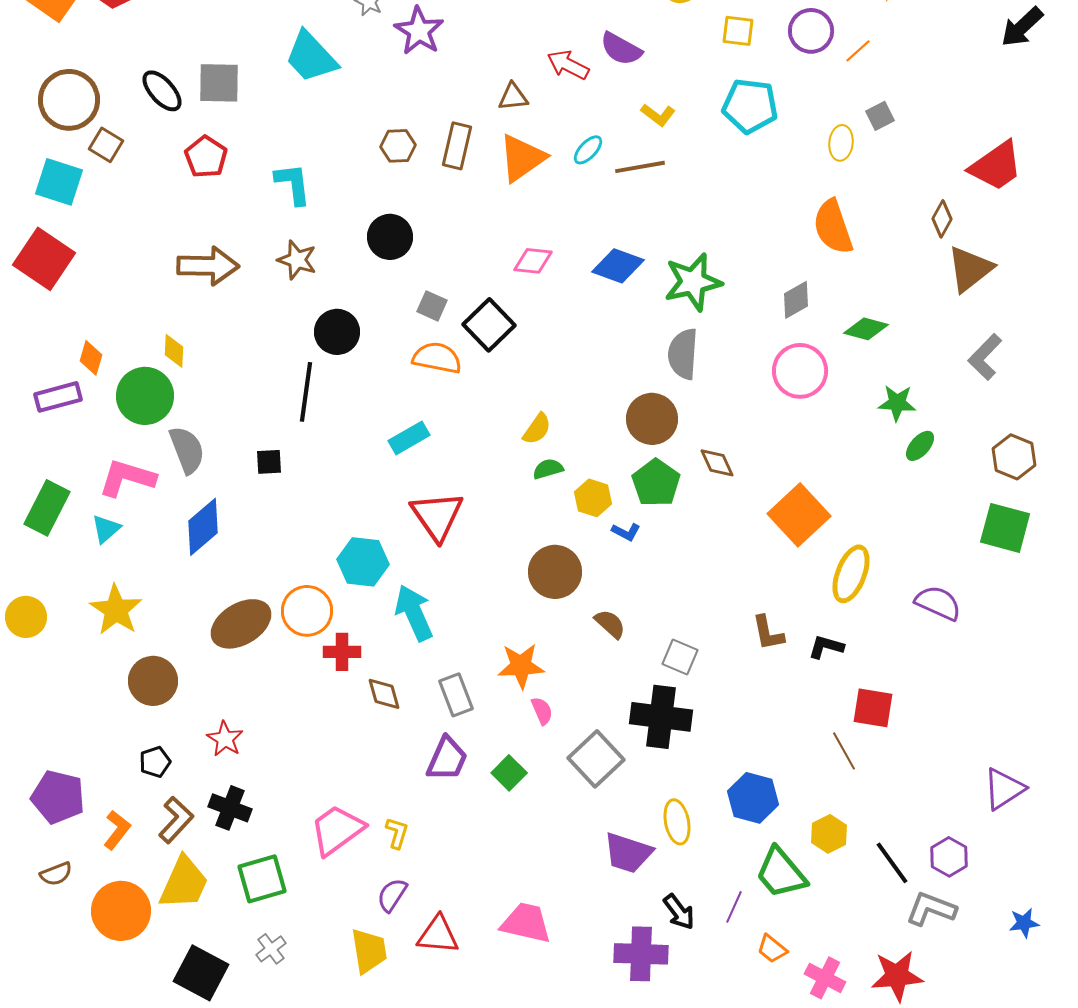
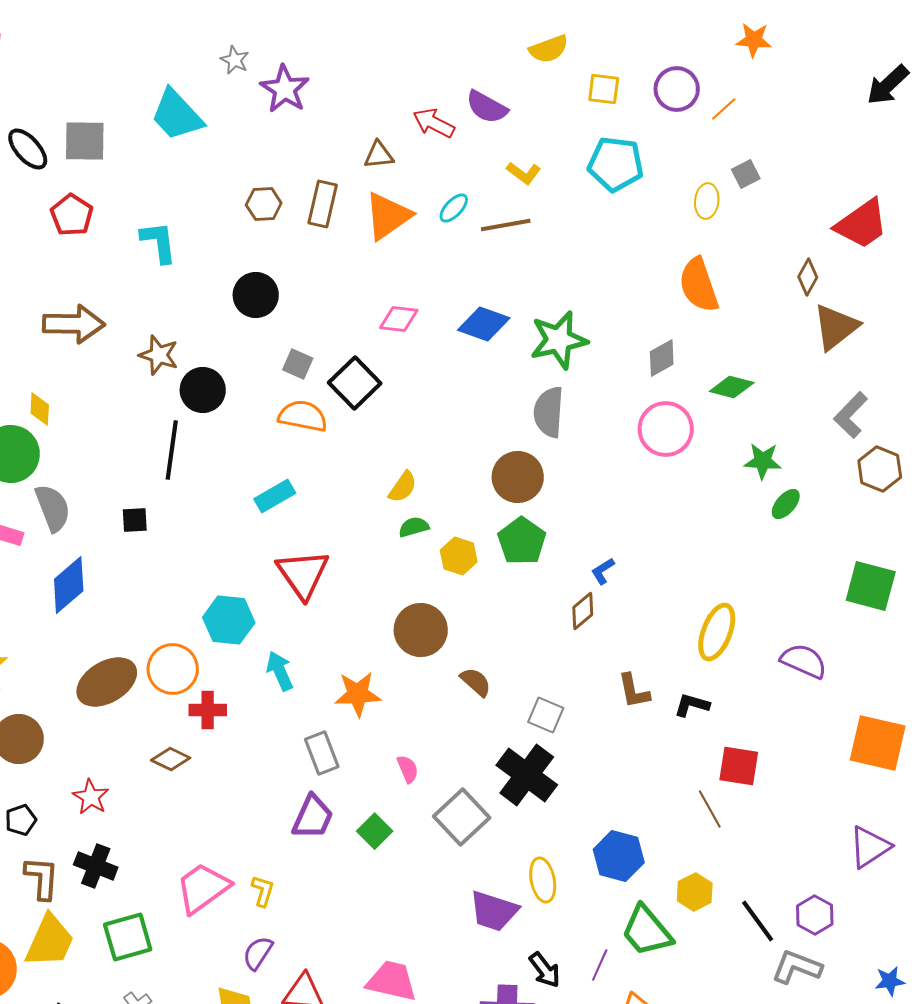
brown star: (297, 260) -> (159, 355), moved
brown hexagon: (1014, 457) -> (880, 469), moved
brown diamond: (717, 463) -> (583, 611), moved, turned 75
orange square: (799, 515) -> (878, 743), moved, turned -34
blue L-shape: (626, 532) -> (603, 571), moved, turned 120
cyan arrow: (414, 613) -> (280, 671), size x0.7
orange star: (521, 666) -> (358, 694), moved
brown diamond: (384, 694) -> (171, 759), moved, turned -48
black cross: (661, 717) -> (527, 775), turned 30
brown L-shape: (176, 820) -> (42, 878), turned -39

